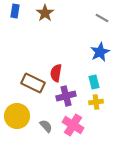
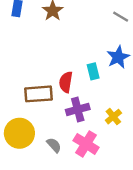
cyan rectangle: (94, 82) -> (93, 71), moved
brown rectangle: (33, 83) -> (38, 94), turned -30
yellow cross: (96, 102) -> (113, 117), turned -32

